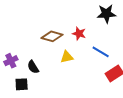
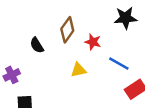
brown diamond: (52, 36) -> (67, 30), moved, turned -70
black semicircle: (33, 67) -> (37, 45), moved

